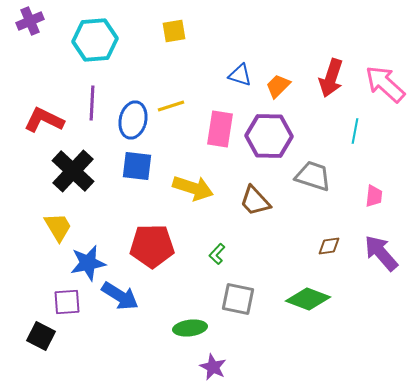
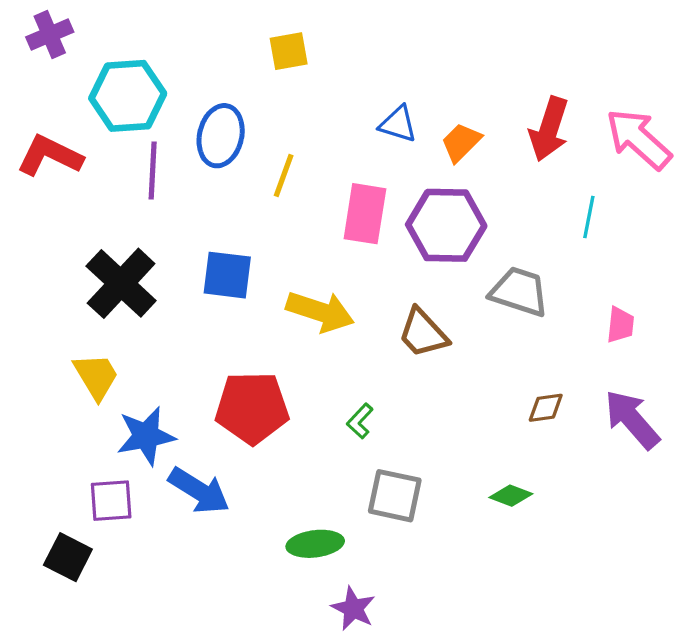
cyan hexagon: (95, 40) -> (128, 96), moved
yellow line: (171, 106) -> (284, 176), turned -52
red L-shape: (44, 120) -> (50, 156), moved
blue ellipse: (133, 120) -> (221, 136), moved
green diamond: (308, 299) -> (511, 496), size x0.6

